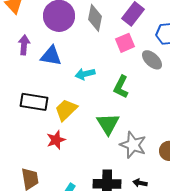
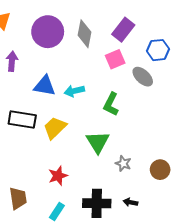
blue triangle: (51, 56) -> (45, 86), moved
red star: (56, 140) -> (58, 176), moved
gray star: (133, 145) -> (123, 163), size x0.6

